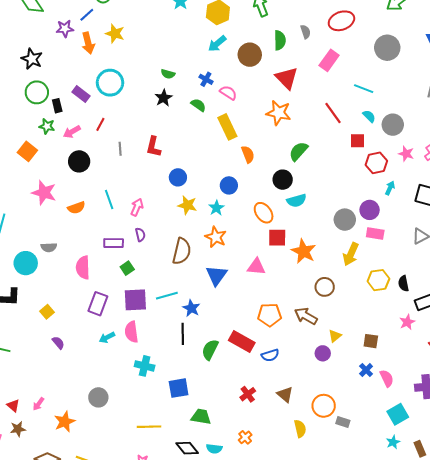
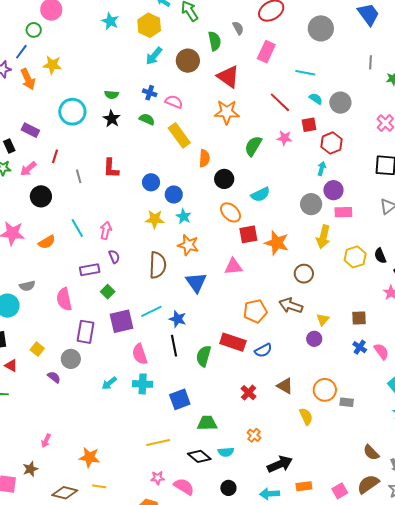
cyan circle: (110, 83) -> (72, 112), moved
orange semicircle: (248, 154) -> (204, 158), turned 36
pink star: (406, 154) -> (284, 138), moved
blue circle: (178, 177) -> (151, 182), moved
black circle: (283, 180) -> (224, 179), moved
blue circle: (229, 185) -> (174, 194), moved
cyan arrow: (390, 188) -> (322, 168), moved
pink semicircle: (131, 332) -> (140, 354), moved
cyan arrow: (107, 337) -> (109, 383), moved
gray circle: (98, 397) -> (71, 359), moved
red triangle: (13, 405) -> (11, 366), moved
orange star: (65, 422) -> (89, 457), moved, turned -30

